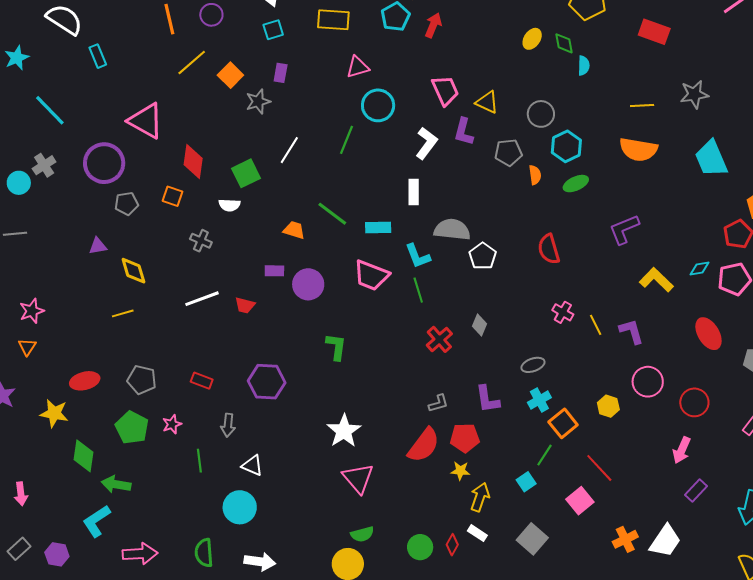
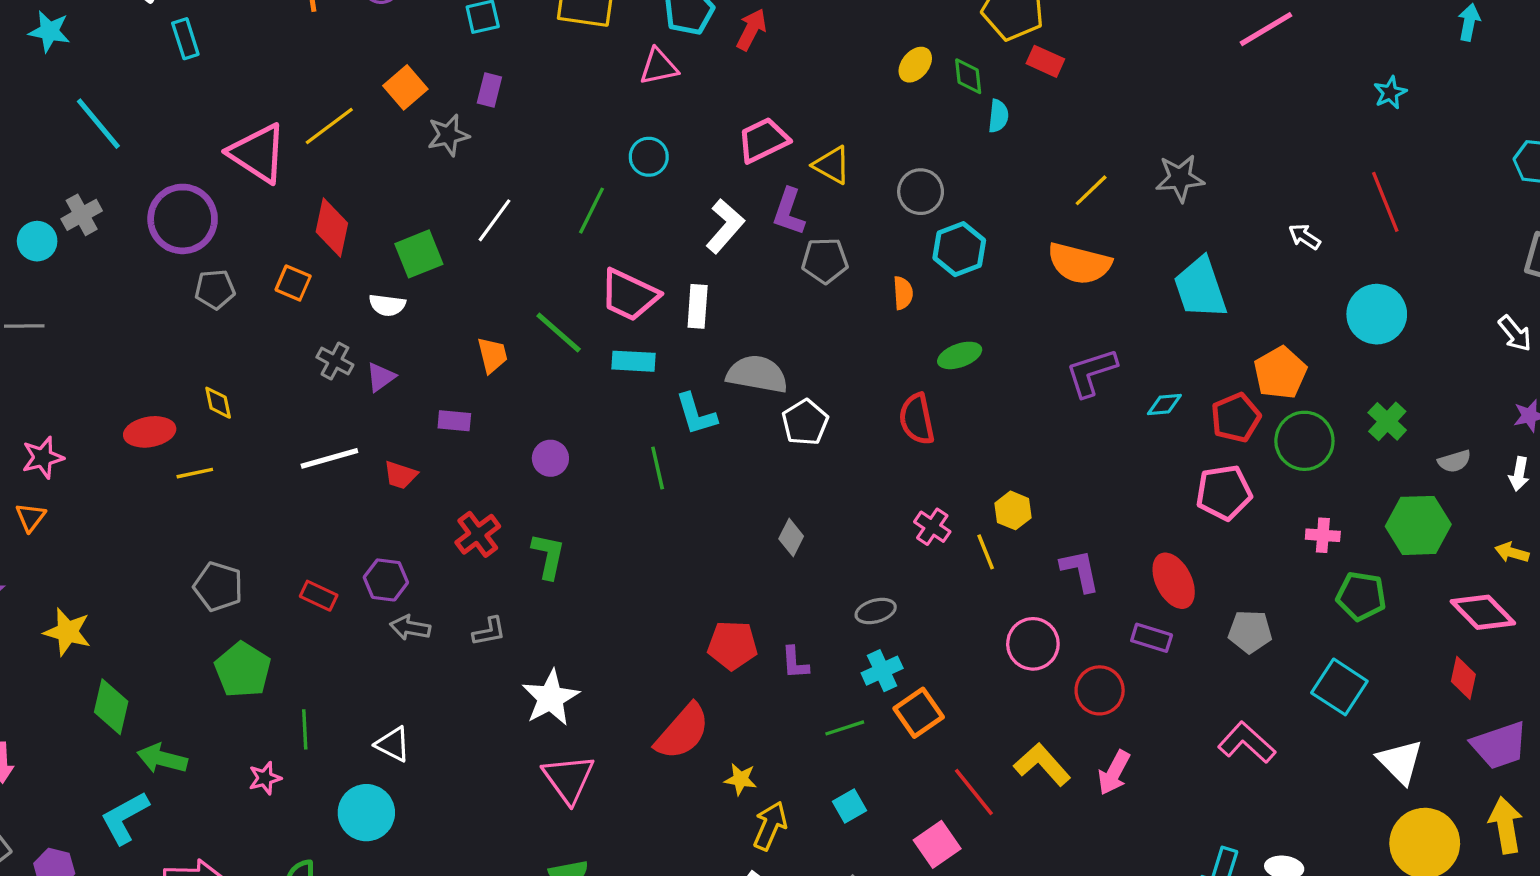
red rectangle: (654, 32) -> (1045, 61), moved, size x0.7
cyan star: (17, 58) -> (49, 31), turned 30
yellow line: (192, 62) -> (329, 126), moved
pink triangle: (358, 67) -> (659, 67), moved
pink trapezoid: (445, 90) -> (763, 140), turned -96
cyan circle: (378, 105) -> (649, 157), size x0.7
yellow line: (642, 106) -> (1091, 190), turned -45
gray pentagon: (508, 152) -> (825, 261), moved
green ellipse: (576, 184) -> (960, 355), moved
purple L-shape: (624, 229) -> (1091, 373), moved
orange trapezoid: (294, 230) -> (492, 355), turned 55
purple triangle: (98, 246) -> (381, 377), moved, turned -30
cyan diamond: (700, 268) -> (1164, 404), moved
yellow diamond: (133, 271) -> (218, 403), size x0.7
pink trapezoid: (371, 275) -> (629, 295), moved
yellow L-shape: (656, 280) -> (1042, 764), moved
purple circle: (308, 284) -> (550, 458), moved, size x0.7
green line: (418, 290) -> (658, 468), moved
purple L-shape: (632, 331) -> (1080, 571), moved
red cross: (439, 339) -> (478, 534), moved
red ellipse: (85, 381) -> (150, 432), moved
purple hexagon: (267, 382) -> (386, 580), moved, size x0.7
pink circle: (648, 382) -> (1033, 644), moved
purple L-shape: (487, 399) -> (795, 663), size x0.7
red circle: (694, 402) -> (1100, 690), moved
gray L-shape: (438, 403) -> (489, 631), moved
yellow hexagon: (608, 406) -> (1013, 510), moved
pink star: (172, 424) -> (265, 778), moved
gray arrow: (228, 425) -> (410, 628), moved, turned 90
green pentagon: (132, 428) -> (243, 670), moved
red pentagon: (465, 438) -> (733, 645), moved
green line: (545, 455) -> (845, 728), moved, turned 35
purple rectangle: (696, 490) -> (1152, 638), moved, turned 60

